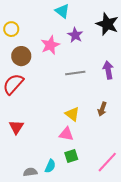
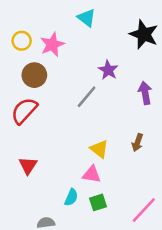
purple star: (75, 35) -> (108, 70), moved
pink star: (50, 45) -> (52, 45), moved
gray line: (75, 73) -> (87, 97), moved, turned -42
cyan semicircle: (50, 166) -> (71, 197), moved

